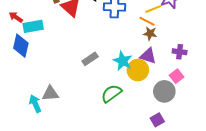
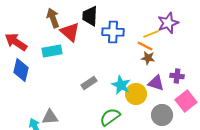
red arrow: (16, 17) -> (16, 42), size x1.6
cyan rectangle: (33, 26) -> (52, 51), moved
purple triangle: (148, 56) -> (156, 83), moved
pink square: (177, 76) -> (186, 101), moved, size x1.5

